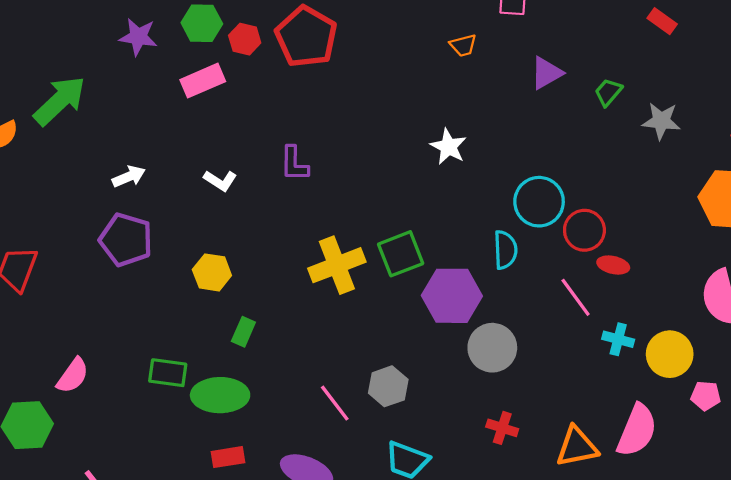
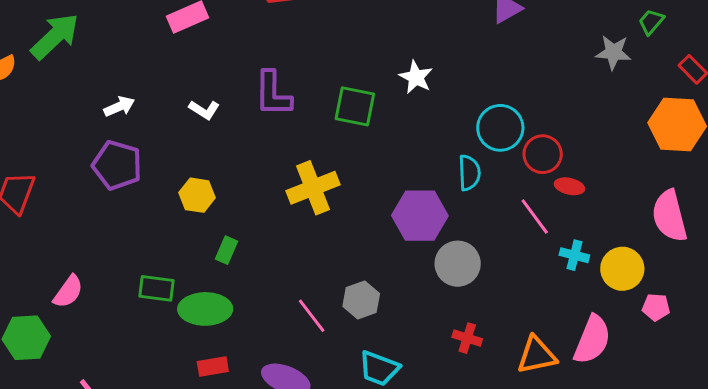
green trapezoid: (608, 92) -> (651, 22), moved
purple L-shape: (294, 164) -> (273, 94), size x1.4
green square: (401, 254) -> (355, 106), moved, turned 33

